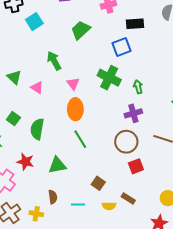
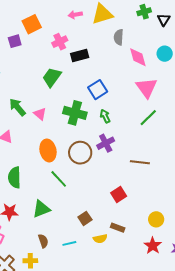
black rectangle: (135, 24) -> (80, 56), moved
green trapezoid: (81, 30) -> (52, 77), moved
blue square: (122, 47) -> (98, 90), moved
pink triangle: (73, 84) -> (40, 114), moved
brown circle: (126, 142) -> (80, 153), moved
brown square: (98, 183) -> (85, 218), turned 32

